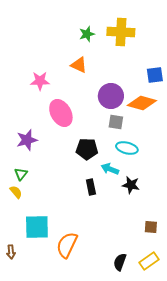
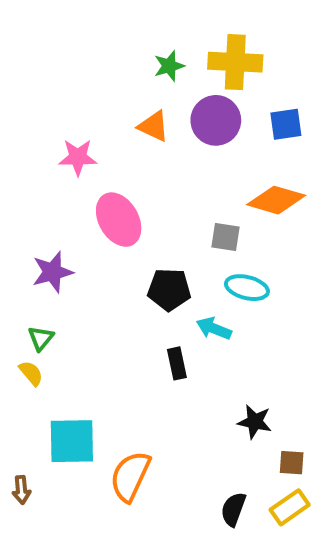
blue square: (155, 75) -> (286, 124), moved
purple circle: (111, 96) -> (216, 120), moved
black star: (131, 185) -> (255, 422), moved
brown square: (151, 227) -> (292, 463), moved

